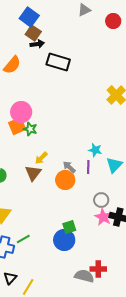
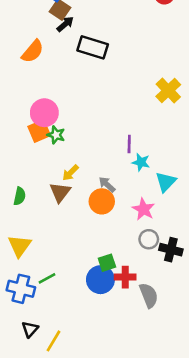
black arrow: (37, 44) -> (65, 24), turned -32
purple line: (88, 167) -> (129, 144), moved
gray circle: (101, 200) -> (149, 239), moved
pink star: (103, 217) -> (143, 209), moved
red cross: (98, 269) -> (125, 277), moved
gray semicircle: (84, 276) -> (149, 295), moved, turned 54

